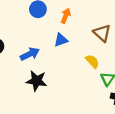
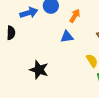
blue arrow: (30, 54) -> (29, 13), moved

